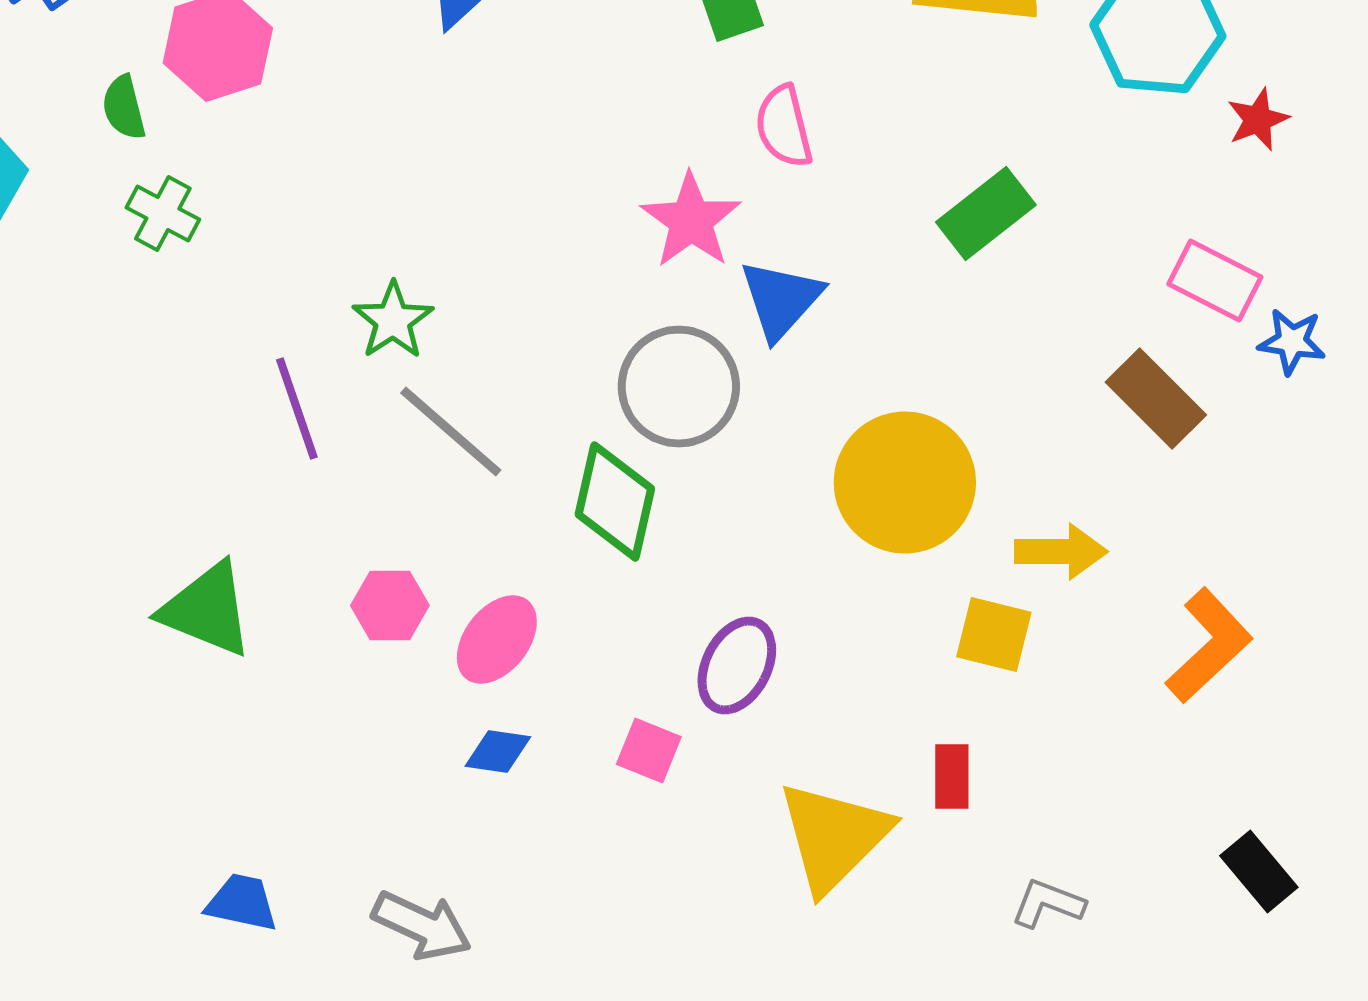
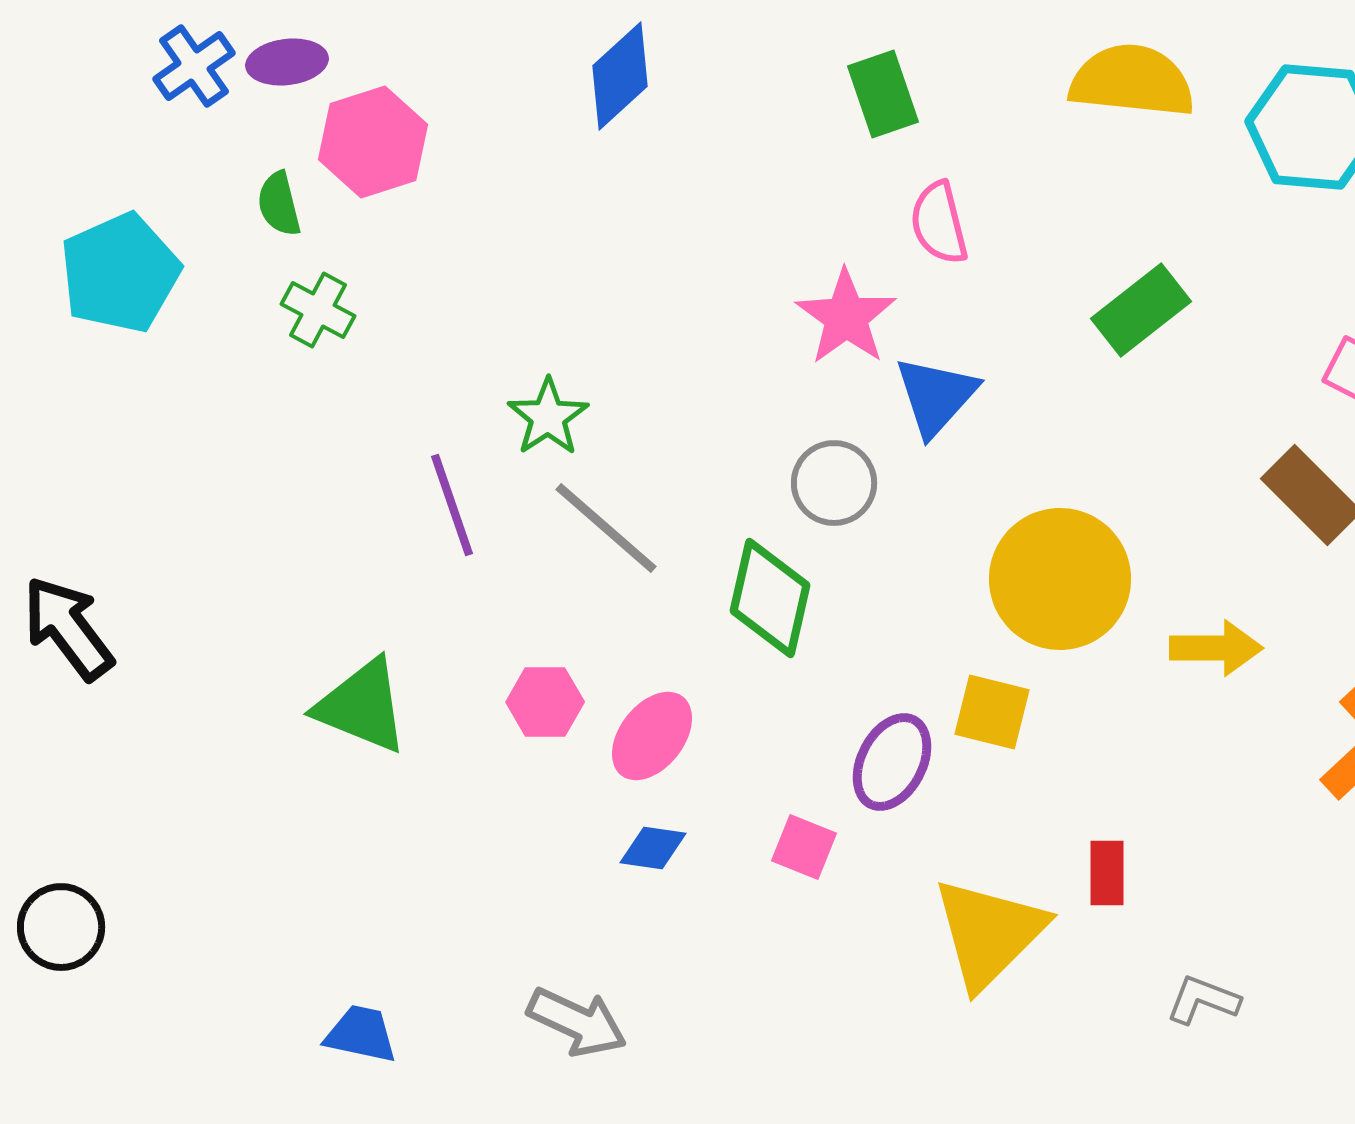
gray circle: (679, 386) -> (834, 483), size x0.7
yellow square: (994, 634) -> (992, 712), moved
blue trapezoid: (242, 902) -> (361, 1034), moved

